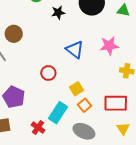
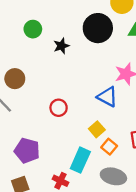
blue triangle: (75, 50) -> (107, 97), moved
red circle: (48, 73) -> (59, 108), moved

